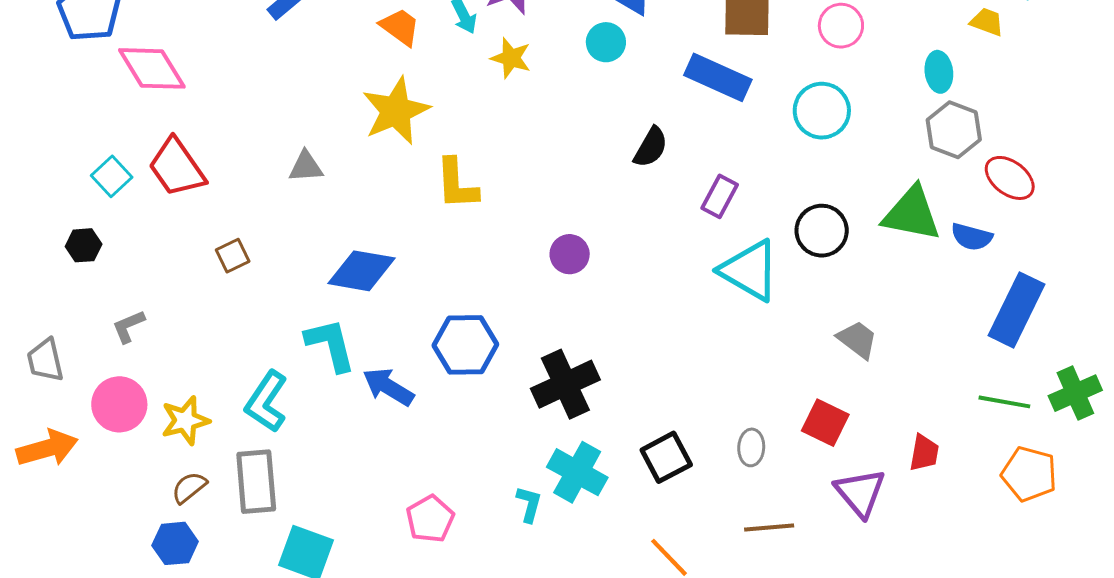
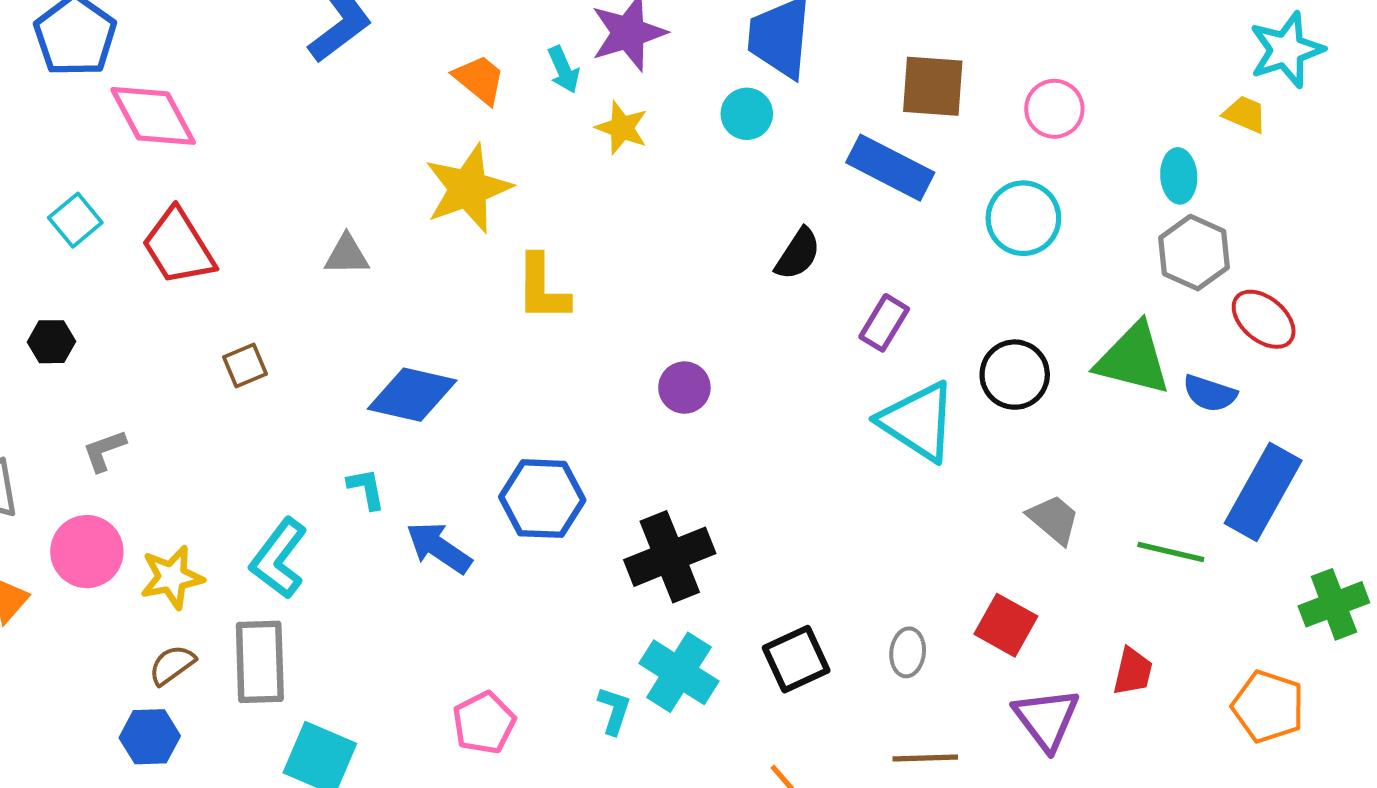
cyan square: (112, 176) -> (75, 220), moved
cyan L-shape: (330, 345) -> (366, 489), size x0.6
green line: (1004, 402) -> (1171, 552), moved

